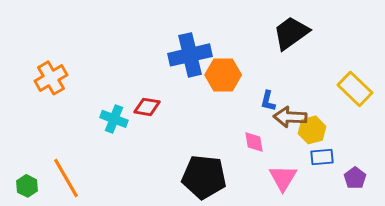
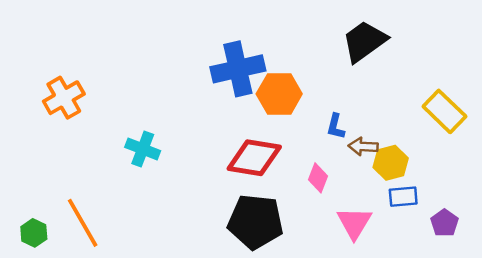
red diamond: (147, 107) -> (254, 158), moved, size x1.6
brown arrow: (290, 117) -> (363, 146), size x0.7
pink diamond: (254, 142) -> (318, 178), turned 30

